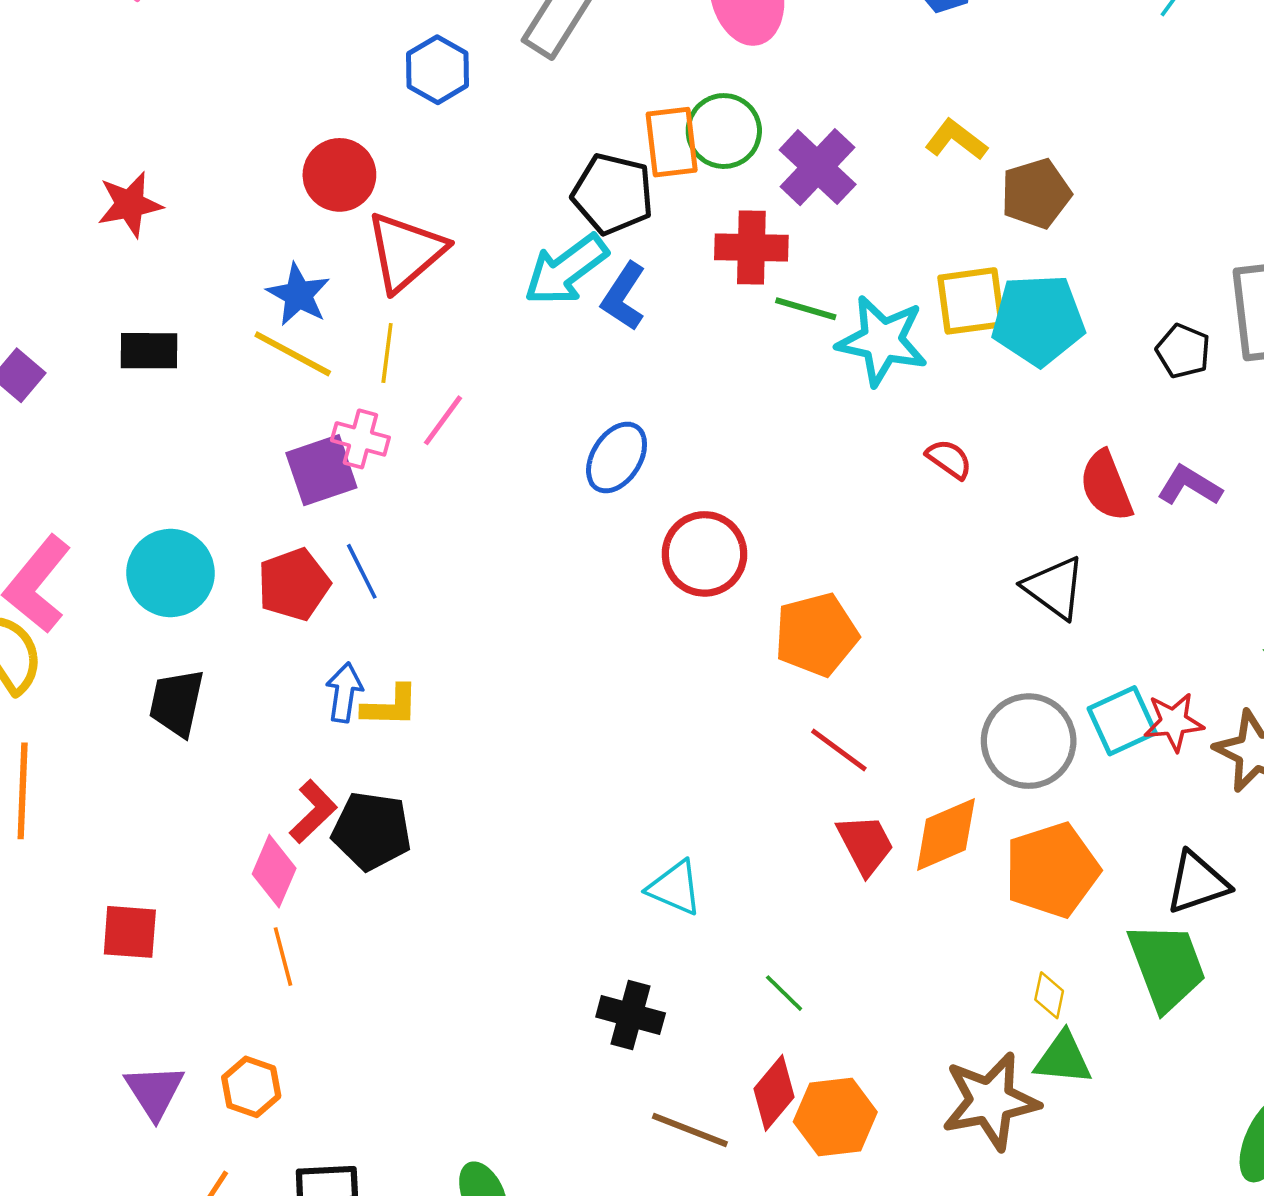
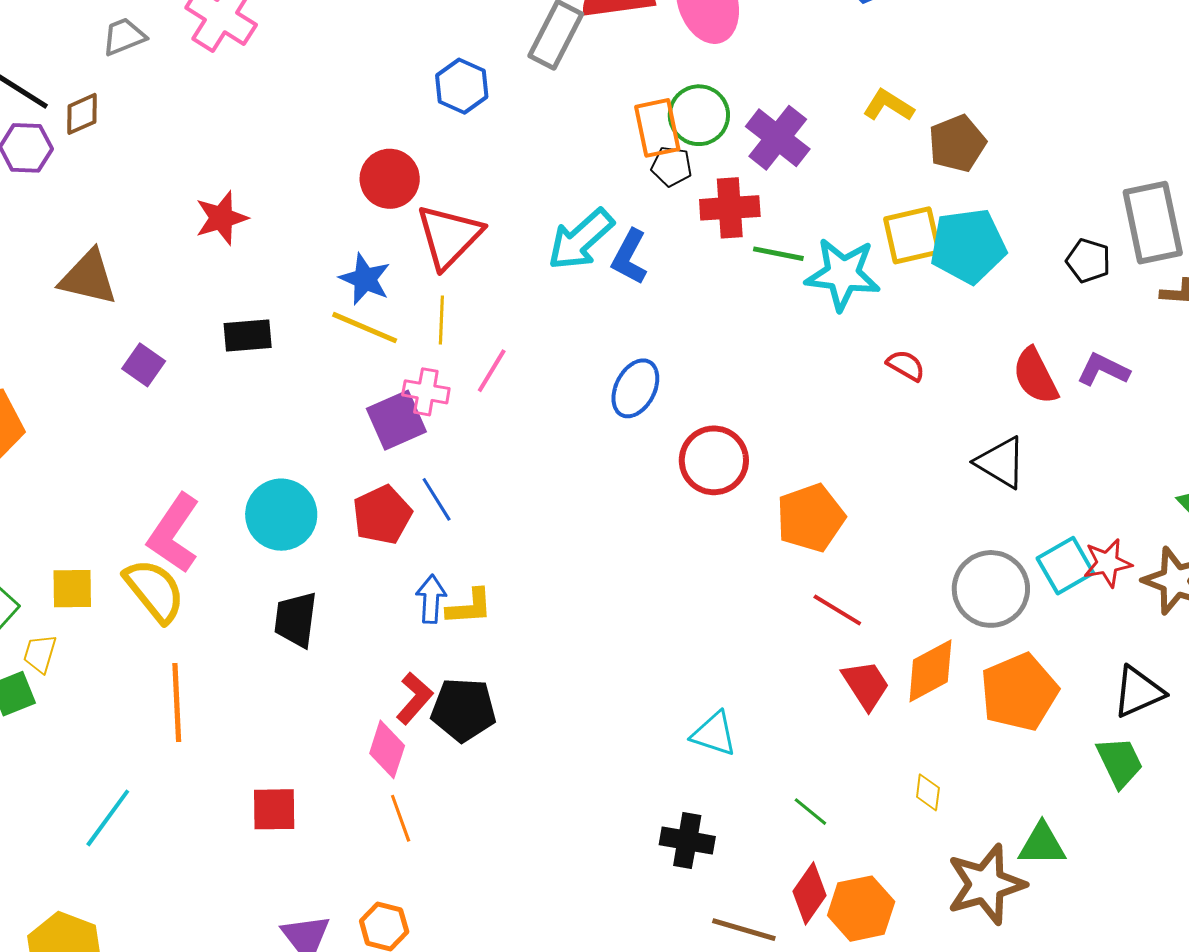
black pentagon: (613, 194) -> (672, 166), moved, size x0.6
green trapezoid: (1167, 966) -> (1120, 762), size x0.7
yellow diamond: (1049, 995) -> (928, 792), moved

